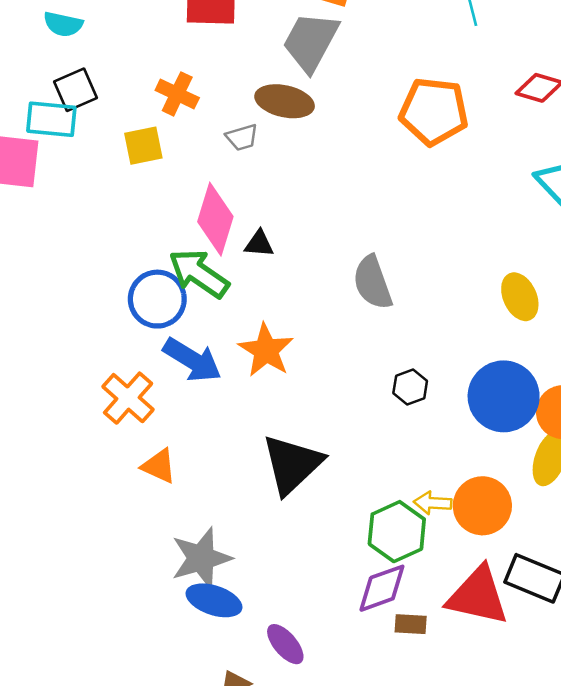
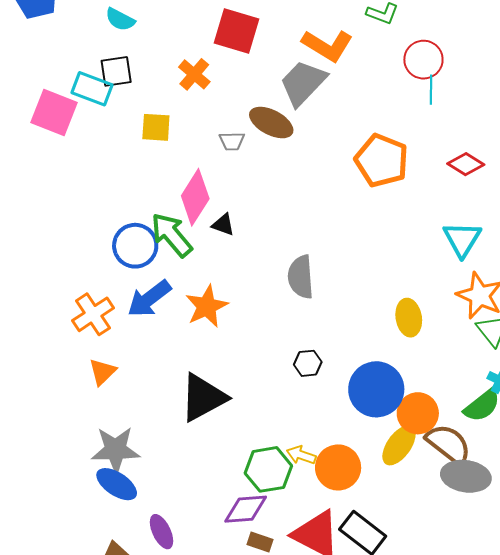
orange cross: (177, 94) -> (194, 74), moved
blue arrow: (192, 360) -> (149, 299), turned 96
orange triangle: (159, 466) -> (102, 372), turned 36

